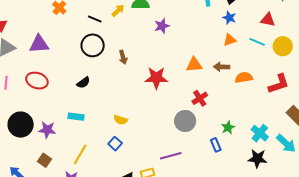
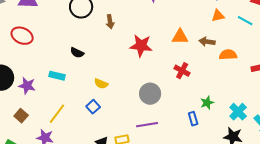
black semicircle: (83, 83) -> (77, 53), moved, turned 56
red cross: (200, 98) -> (182, 71), turned -35
gray circle: (185, 121) -> (150, 94), moved

